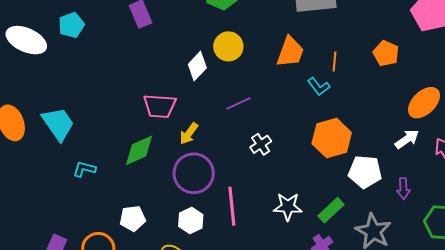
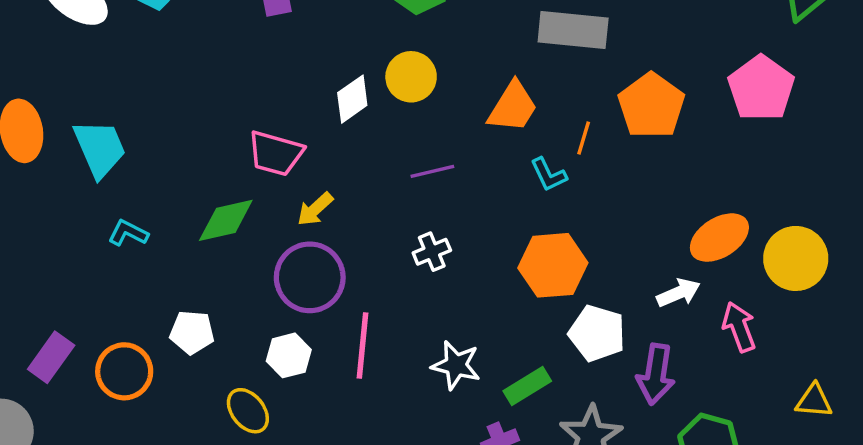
orange pentagon: (386, 53) -> (651, 106), moved, size x1.5
purple line: (238, 104) -> (432, 171), moved
purple arrow: (403, 188) -> (656, 374), size x1.6

